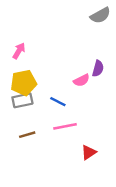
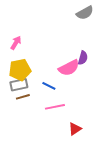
pink semicircle: (81, 80) -> (69, 68), size x1.5
brown line: (27, 135) -> (23, 97), moved

